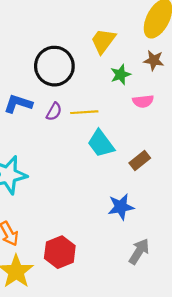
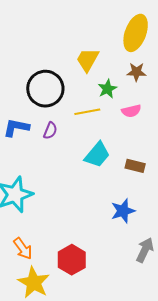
yellow line: (84, 112) -> (87, 112), moved
cyan trapezoid: (101, 144) -> (97, 155), turned -96
brown rectangle: (140, 160) -> (135, 166), turned 60

